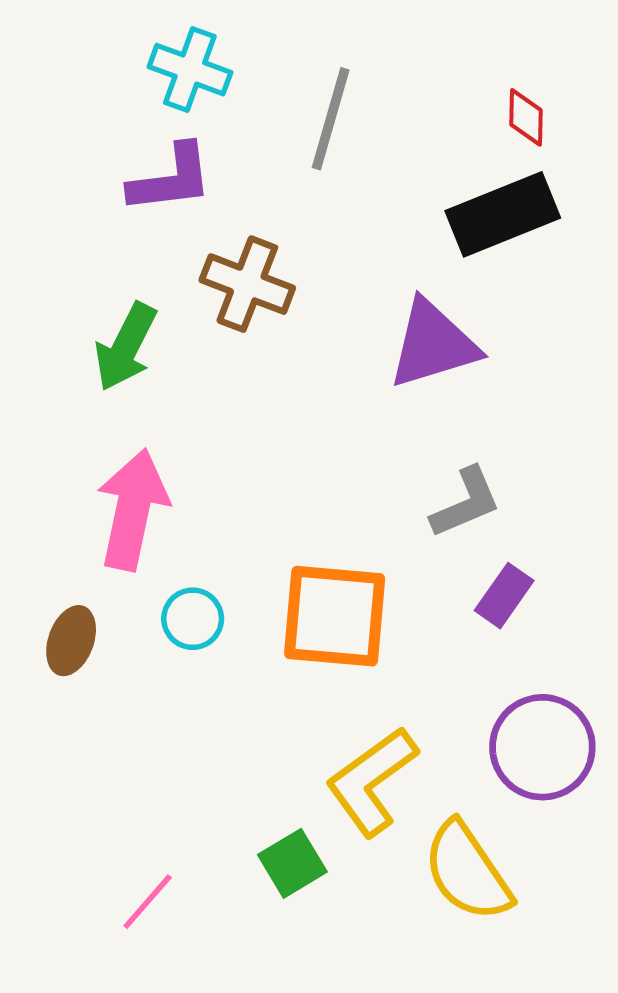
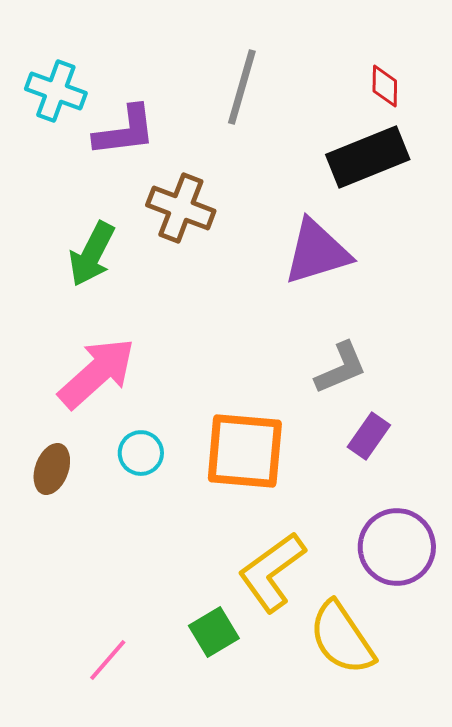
cyan cross: (190, 70) -> (56, 91), moved
pink arrow: (133, 509) -> (97, 373), turned 36

